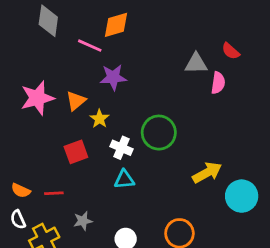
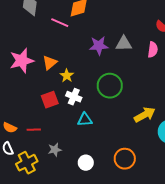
gray triangle: (196, 64) -> (124, 44), moved
purple star: (113, 77) -> (99, 46), moved
white cross: (121, 148) -> (74, 97), moved

